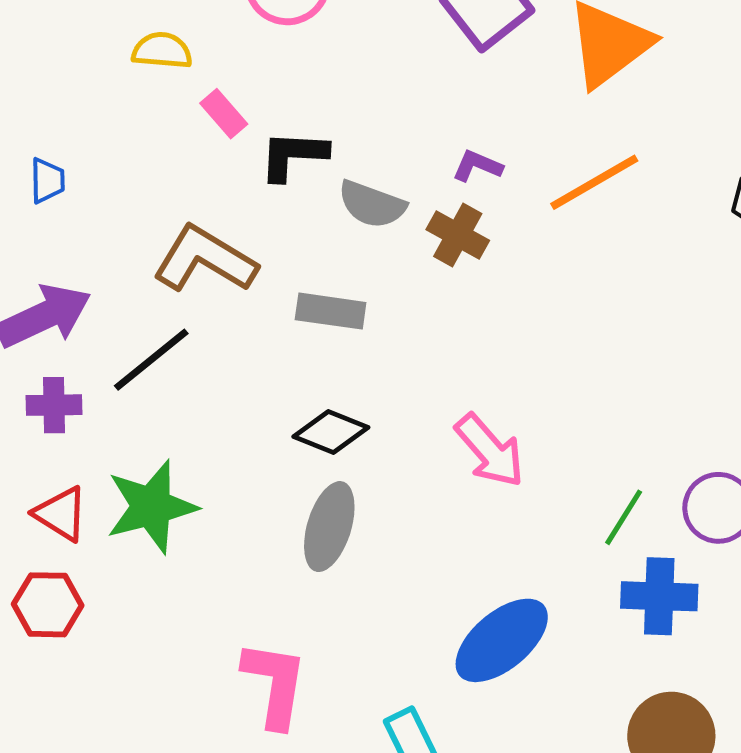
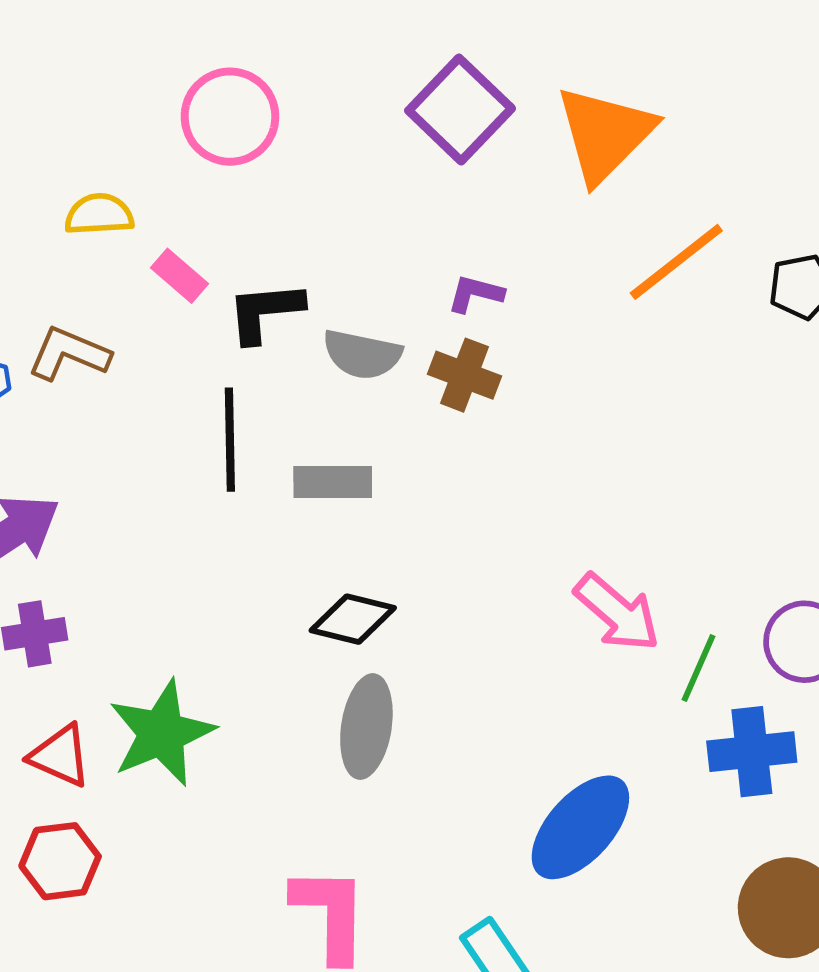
orange line: (594, 182) -> (676, 262), moved
brown L-shape: (205, 259) -> (69, 354), moved, size x0.7
black line: (151, 360) -> (230, 440), moved, turned -44
pink arrow: (490, 451) -> (617, 612), moved

